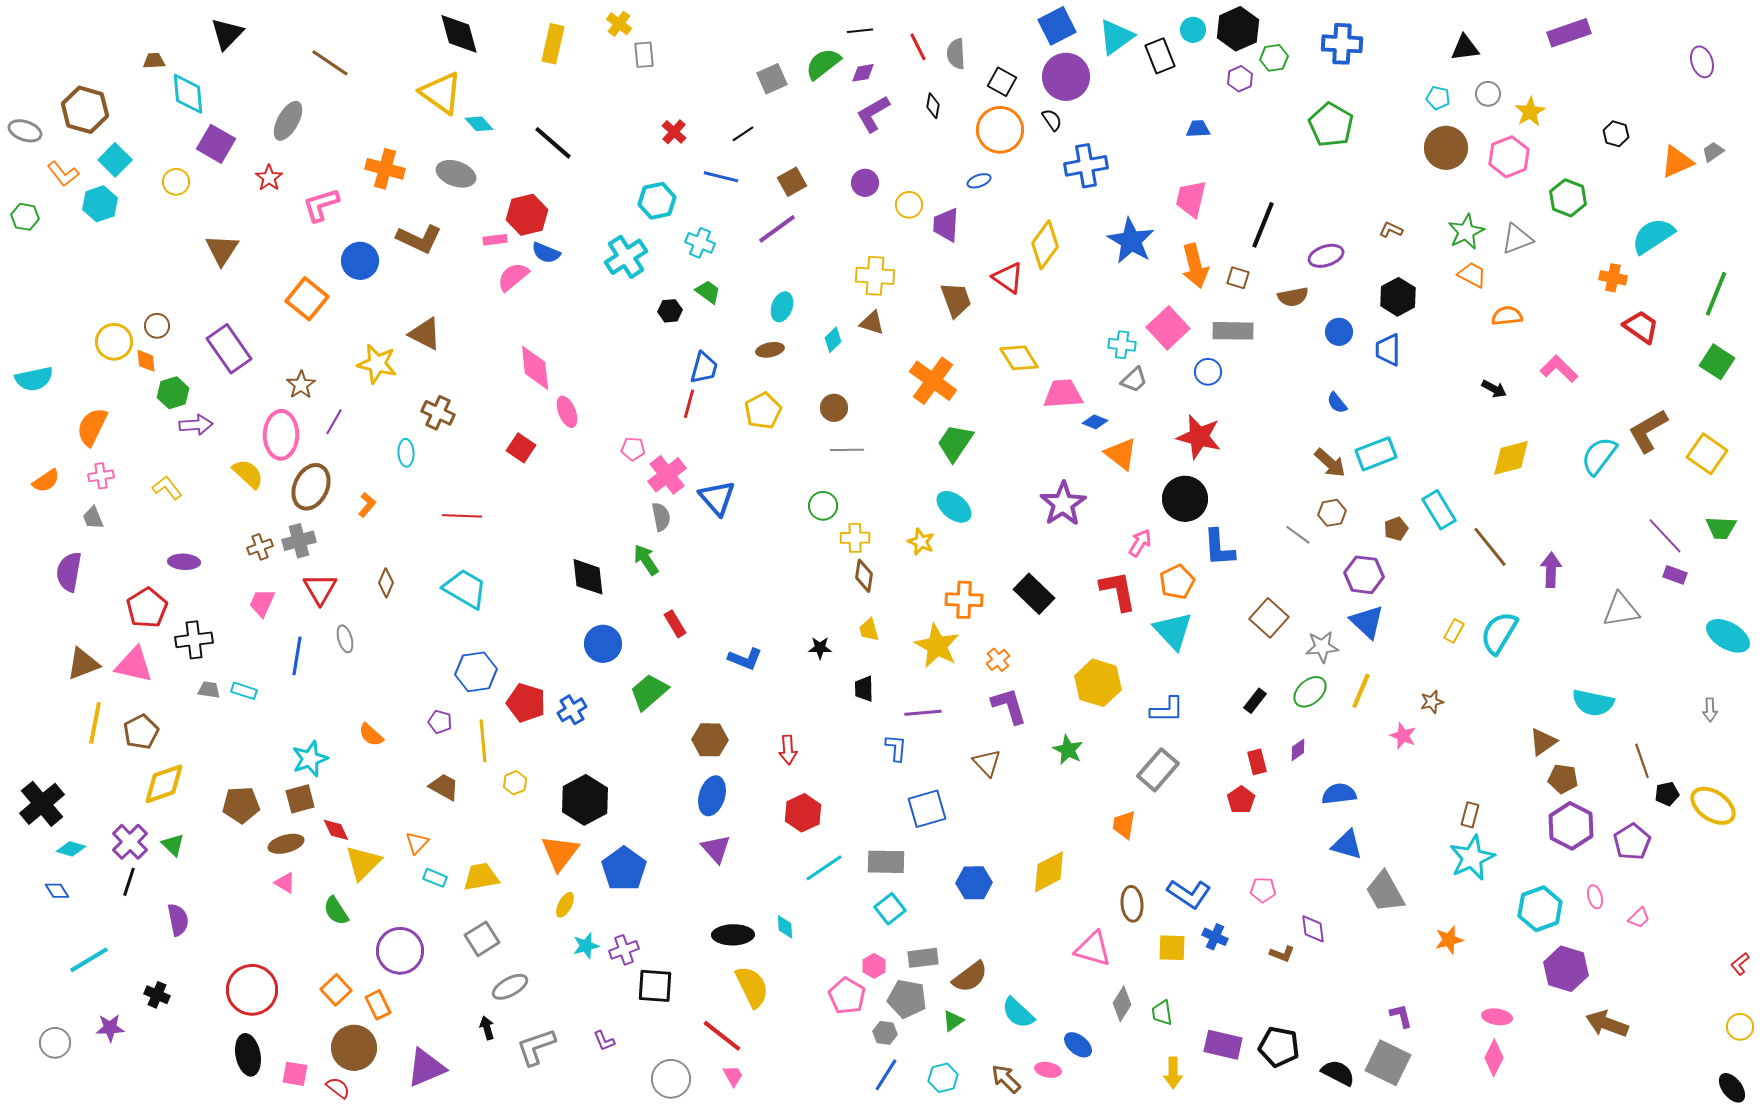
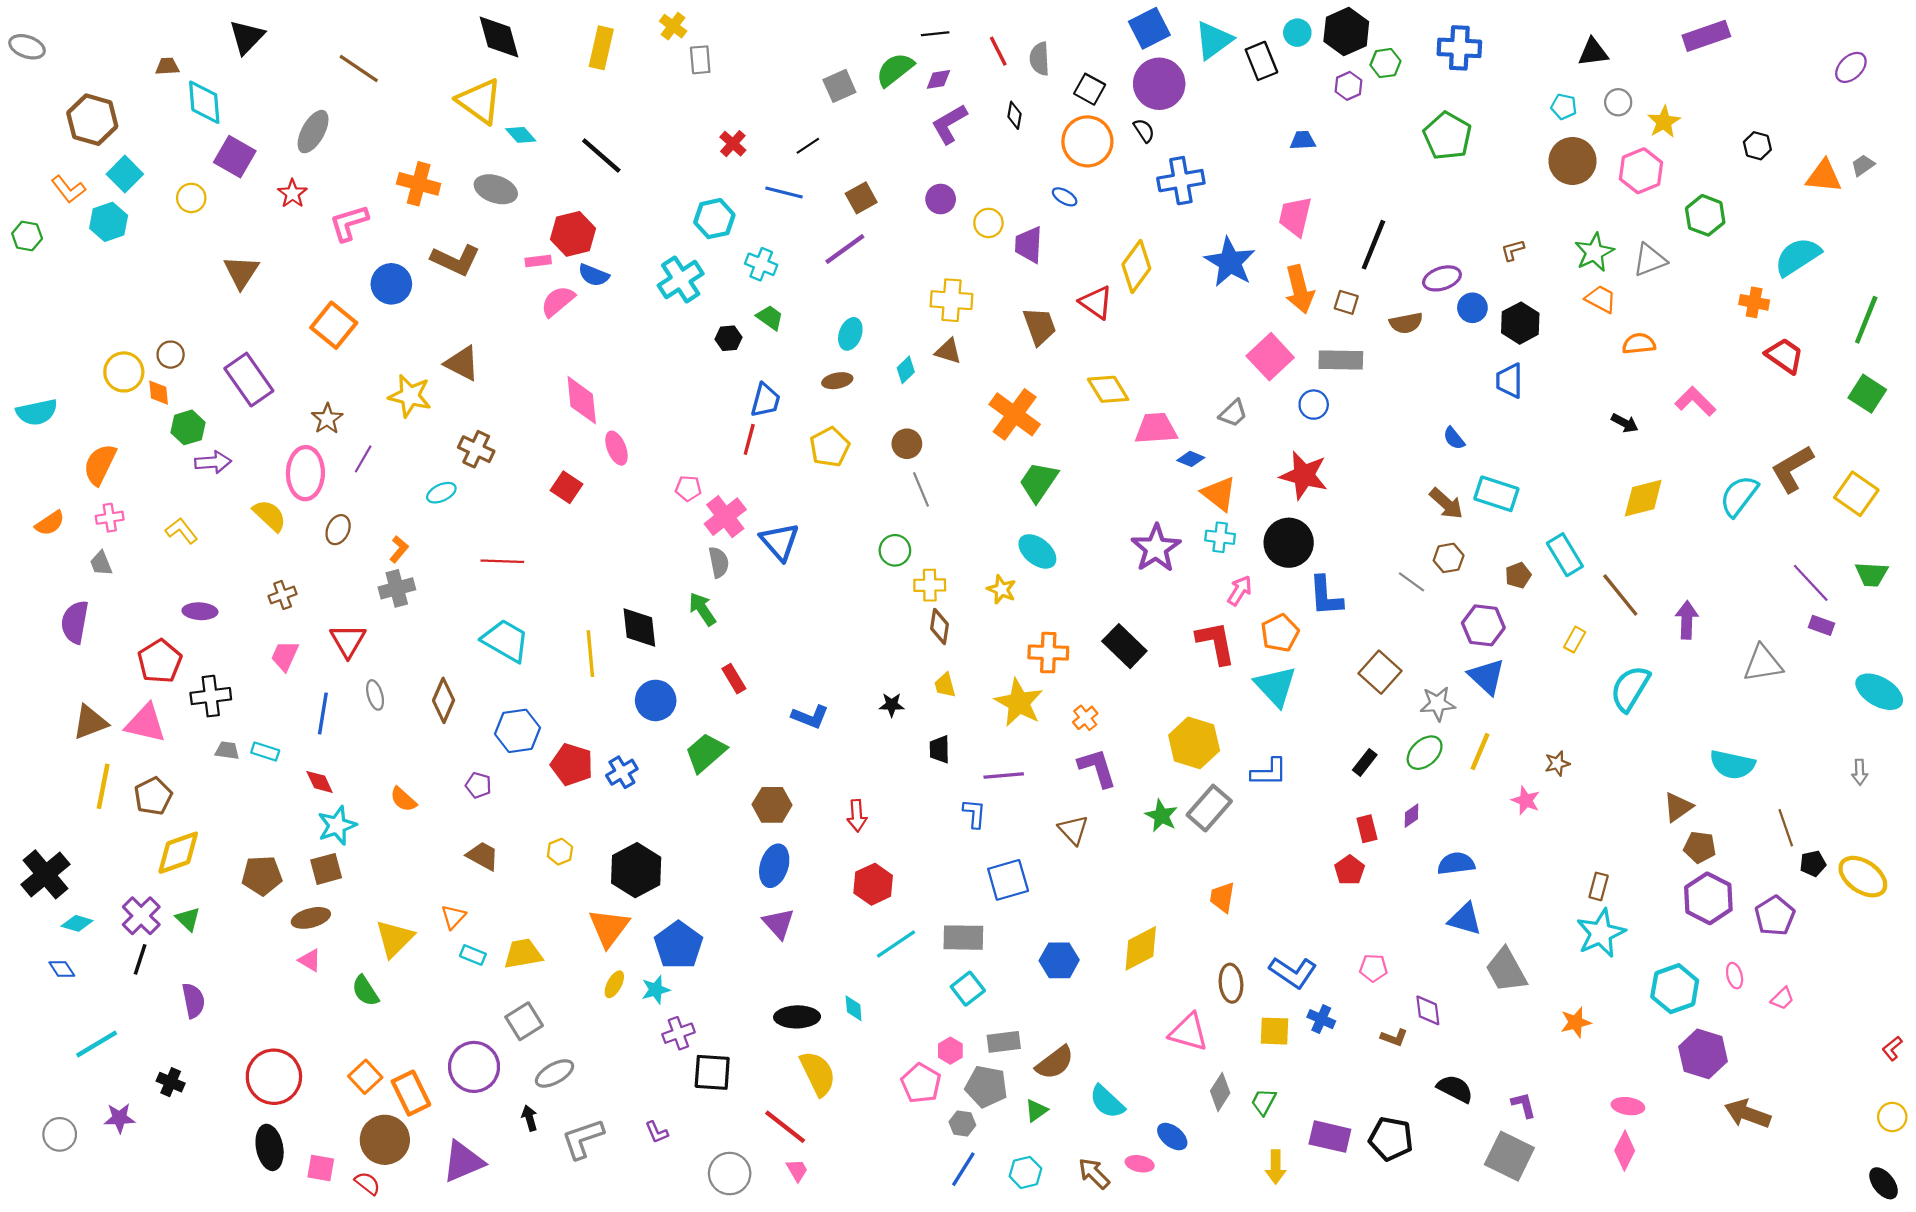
purple ellipse: (1702, 62) -> (1851, 67), turned 64
gray ellipse: (25, 131) -> (27, 47), moved
orange triangle: (1677, 162) -> (1824, 176), turned 30
blue ellipse: (979, 181) -> (1065, 197), turned 50
brown L-shape: (1391, 230) -> (1513, 250), turned -40
blue circle: (1339, 332) -> (1472, 308), moved
cyan cross: (1122, 345) -> (1220, 537), moved
gray line: (847, 450) -> (921, 489), turned 68
cyan ellipse: (406, 453) -> (441, 493), turned 68
cyan rectangle: (1376, 454) -> (1496, 494), turned 39
brown ellipse: (311, 487) -> (338, 530), size x0.6
gray cross: (299, 541) -> (397, 588), moved
brown diamond: (386, 583) -> (444, 700), moved, size x1.4
yellow rectangle: (1454, 631) -> (1575, 640), moved
yellow line: (483, 741) -> (590, 654), moved
gray rectangle: (1158, 770) -> (1209, 808), moved
red diamond: (336, 830) -> (320, 782), moved
cyan star: (586, 946) -> (656, 990), moved
purple circle: (400, 951) -> (474, 1067), moved
orange rectangle: (378, 1005) -> (411, 1093), size x1.4
green trapezoid: (1162, 1013) -> (1264, 1102), turned 36
black semicircle: (1338, 1073) -> (1455, 1089), moved

